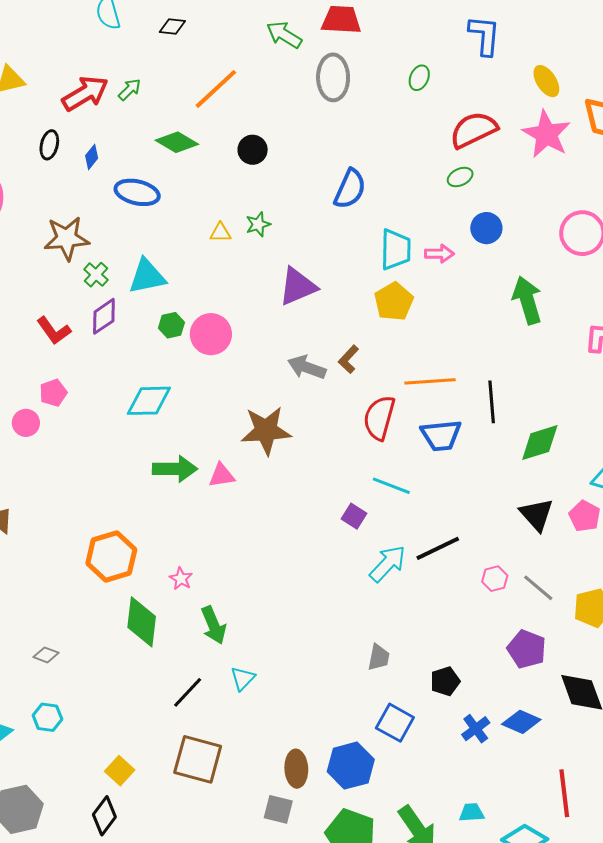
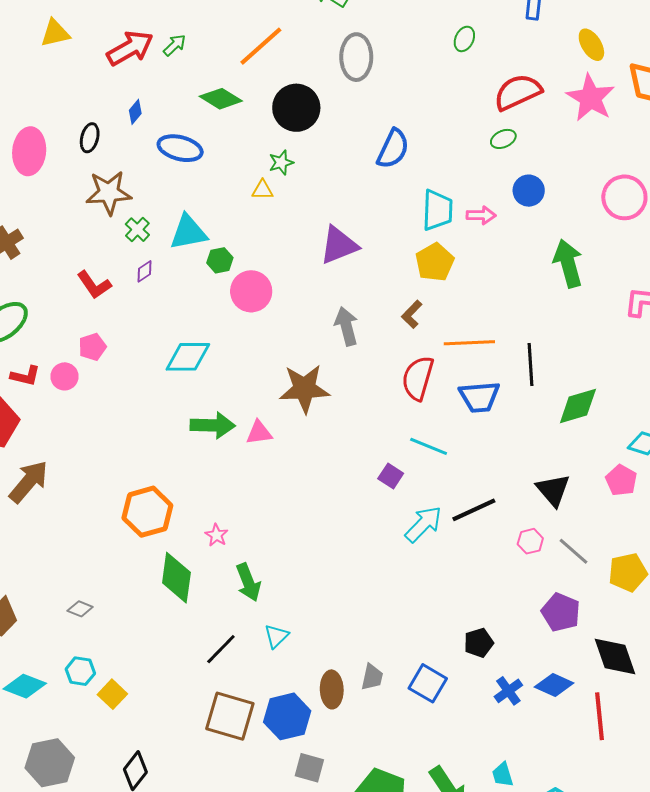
gray ellipse: (333, 77) -> (356, 57), moved
black ellipse: (49, 145) -> (90, 138), moved
black circle: (253, 150) -> (296, 108), size x1.6
green star: (258, 224) -> (281, 163), moved
purple diamond: (104, 316) -> (145, 271), size x0.6
green hexagon: (171, 325) -> (220, 260), moved
brown L-shape: (348, 359) -> (412, 314), moved
gray arrow: (307, 367) -> (346, 326), turned 54
black triangle: (537, 515) -> (553, 490), moved
gray trapezoid: (379, 657) -> (372, 677), moved
blue hexagon: (351, 766) -> (287, 716), moved
brown ellipse: (296, 769) -> (332, 689), moved
yellow square: (120, 771) -> (112, 694), moved
red line: (564, 793) -> (599, 716), moved
cyan trapezoid: (472, 813) -> (503, 775), turned -104

